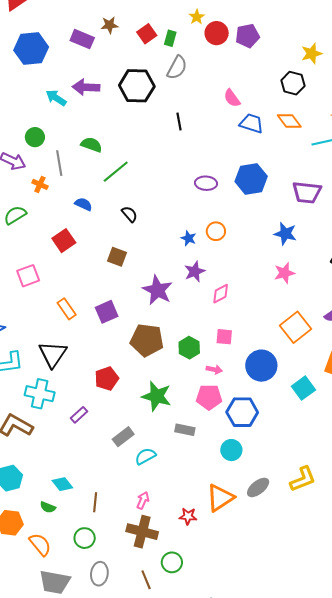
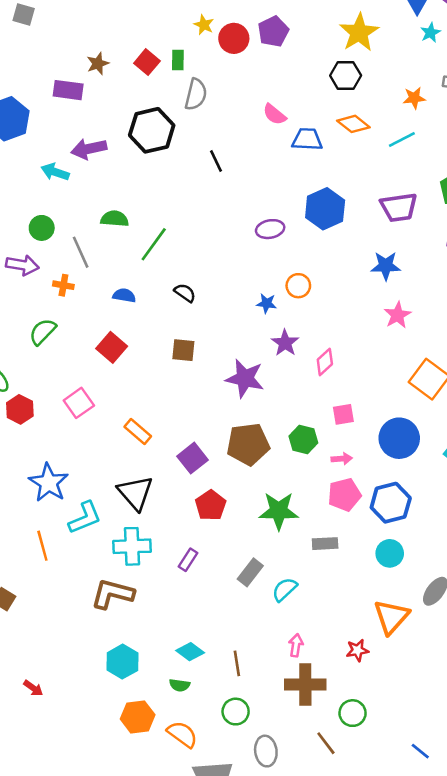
yellow star: (312, 54) -> (359, 33), size x1.4
purple square: (107, 312) -> (192, 458), moved

